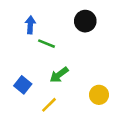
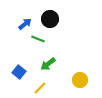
black circle: (85, 21) -> (50, 19), moved
blue arrow: (30, 25) -> (25, 24), turned 48

